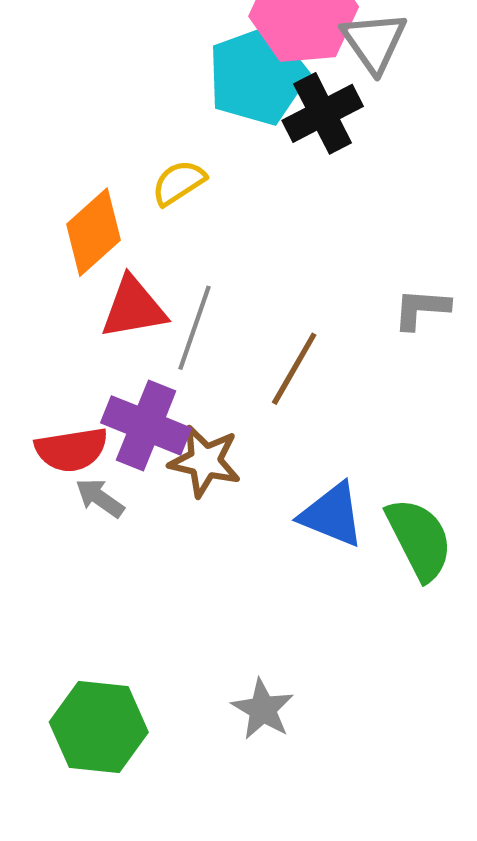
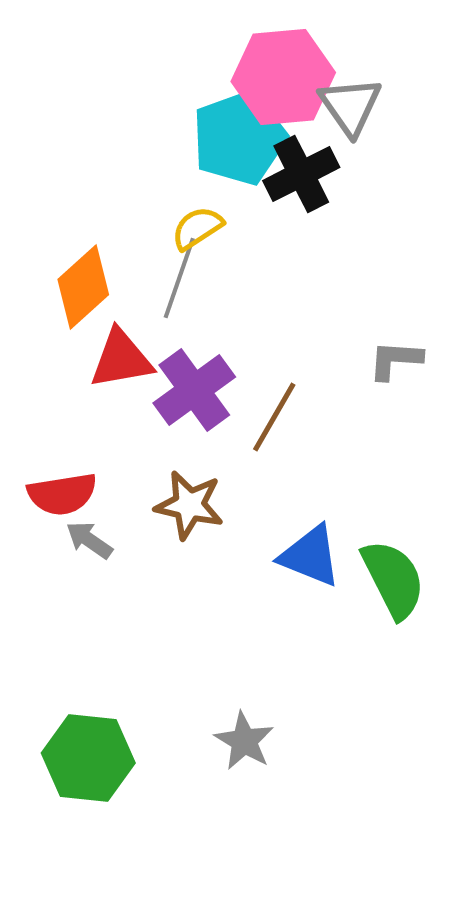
yellow semicircle: (179, 183) -> (197, 228), moved
gray line: (194, 328) -> (179, 278), moved
purple cross: (146, 425) -> (194, 390), moved, turned 32

